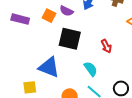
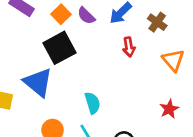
black square: (70, 39) -> (60, 48), moved, turned 30
red arrow: (106, 46) -> (129, 47), moved

